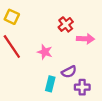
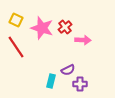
pink star: (45, 52) -> (42, 28), moved, size x1.6

